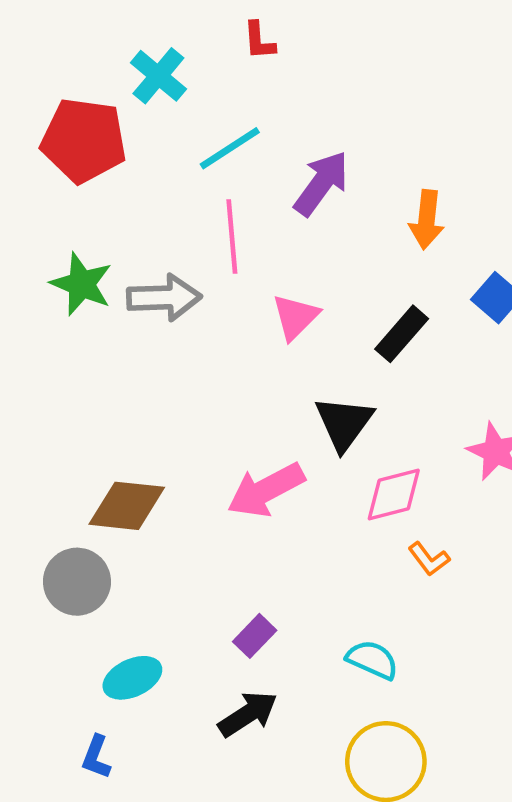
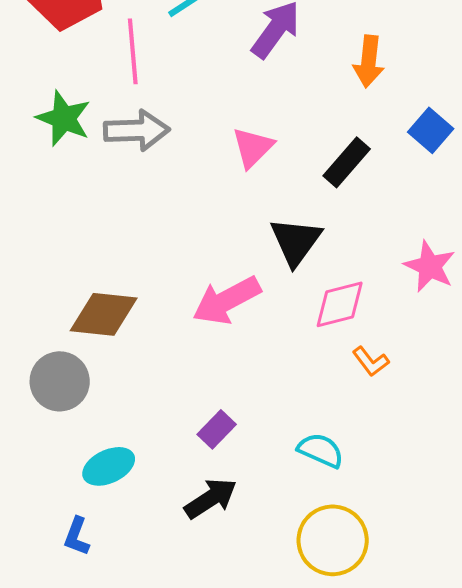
pink line: (232, 236) -> (133, 51), moved

